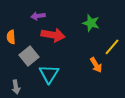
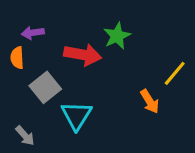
purple arrow: (38, 16) -> (33, 33), moved
green star: (91, 23) -> (117, 36), moved, turned 30
gray arrow: (16, 87) -> (25, 136), turned -32

